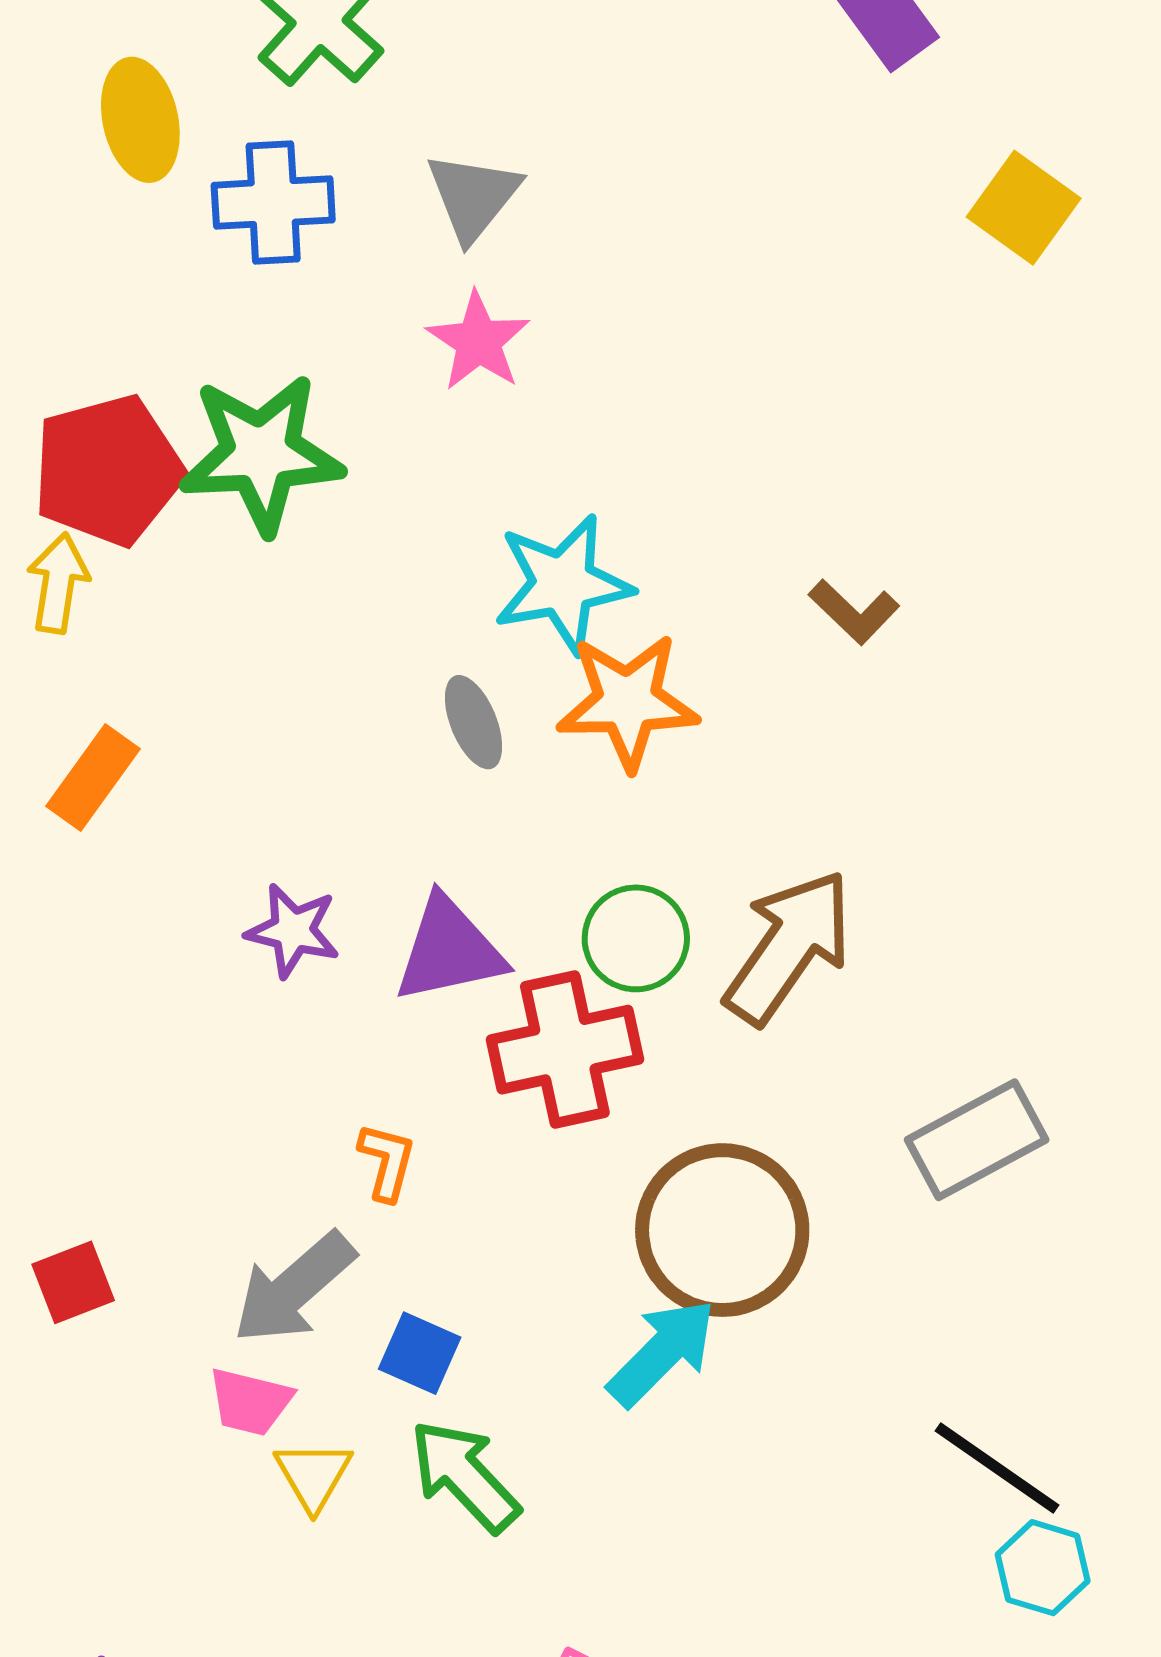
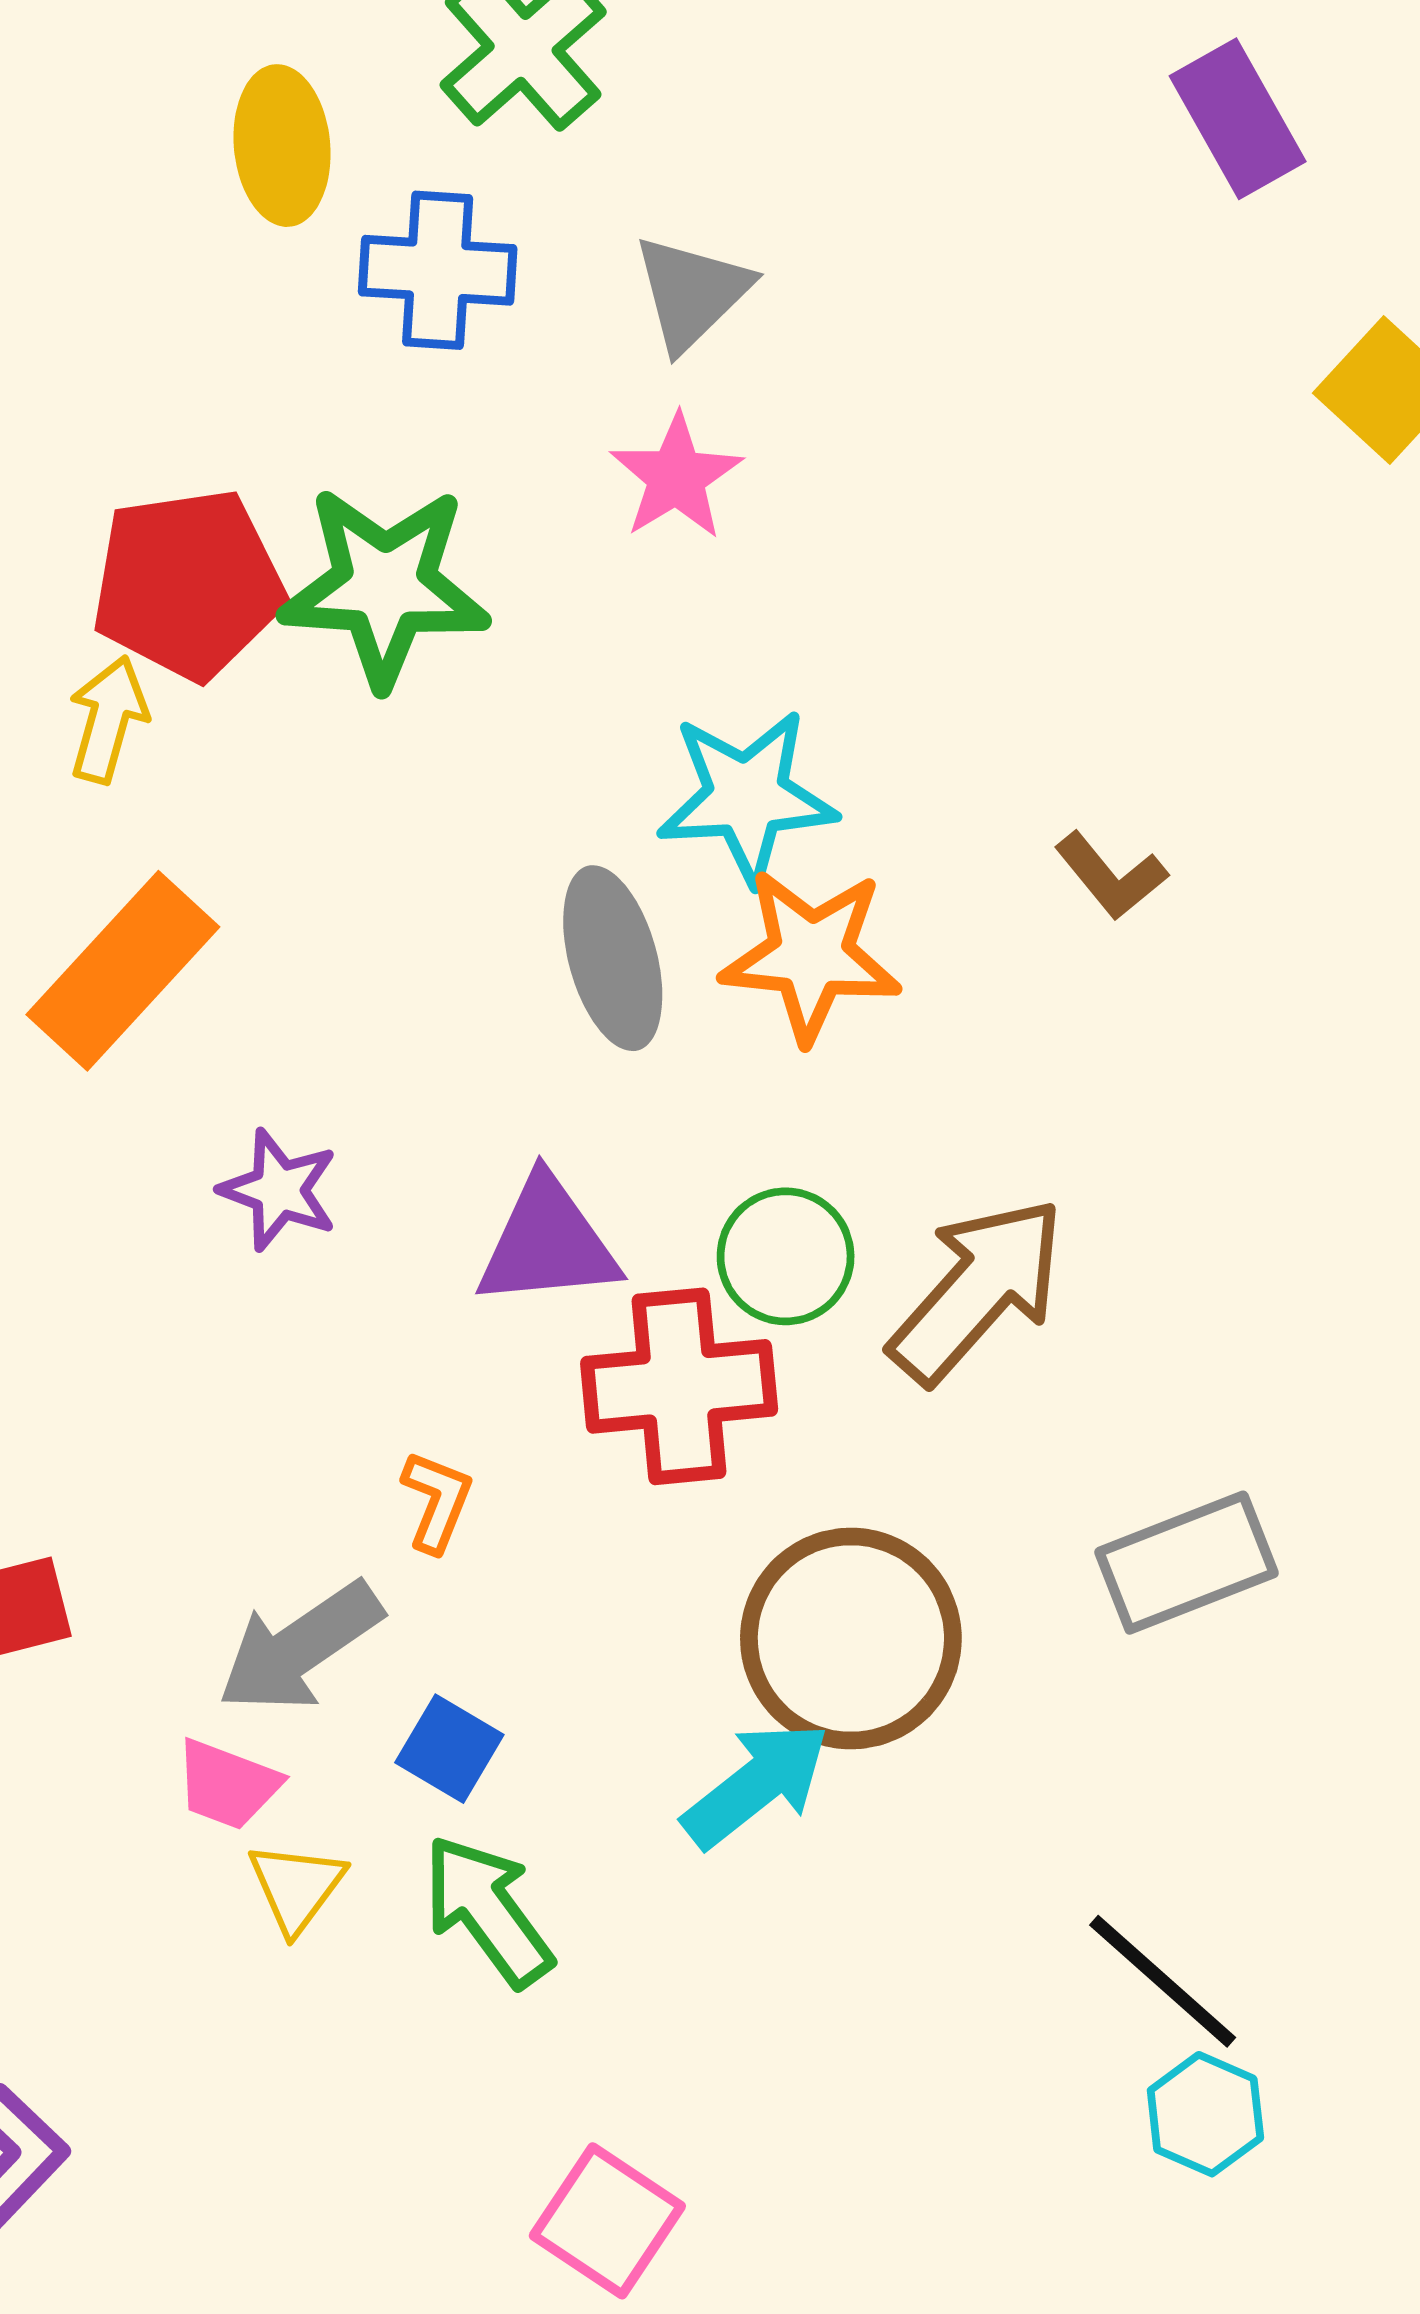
gray ellipse: (474, 722) -> (613, 958), size x1.5
orange rectangle: (93, 777) -> (123, 971), size x1.5
purple star: (293, 931) -> (279, 1190), moved

